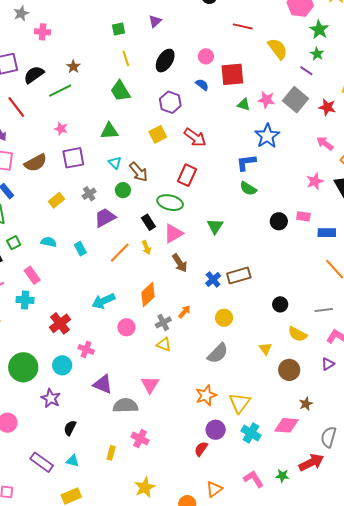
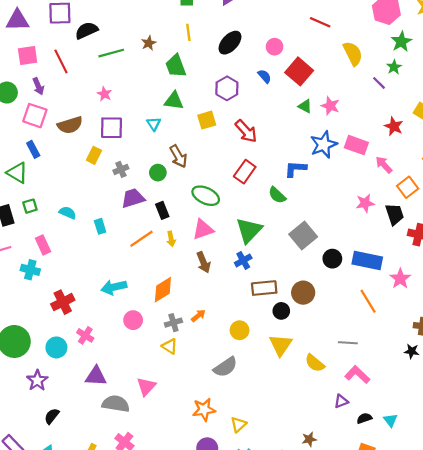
brown star: (73, 67) -> (149, 43), moved
red square: (232, 74) -> (299, 71), turned 35
gray square: (296, 100) -> (303, 236), moved
green triangle: (109, 131) -> (174, 101), moved
cyan triangle: (115, 163) -> (154, 124), moved
red rectangle: (187, 175) -> (245, 172), moved
green semicircle: (248, 189) -> (277, 195), moved
yellow rectangle: (57, 200) -> (94, 155), moved, turned -35
pink rectangle: (303, 216) -> (356, 145), moved, size x1.5
black circle: (279, 221) -> (332, 259), moved
black rectangle: (148, 222) -> (162, 210), moved
green triangle: (215, 226) -> (249, 230), size x1.5
blue rectangle: (327, 233) -> (367, 260), size x1.5
blue cross: (213, 279) -> (243, 260), moved
black circle: (280, 304) -> (281, 311), moved
yellow triangle: (266, 349) -> (281, 345), moved, size x1.6
brown circle: (289, 370) -> (303, 293), moved
purple triangle: (103, 384) -> (96, 376), turned -30
yellow triangle: (240, 403) -> (238, 425), size x0.7

